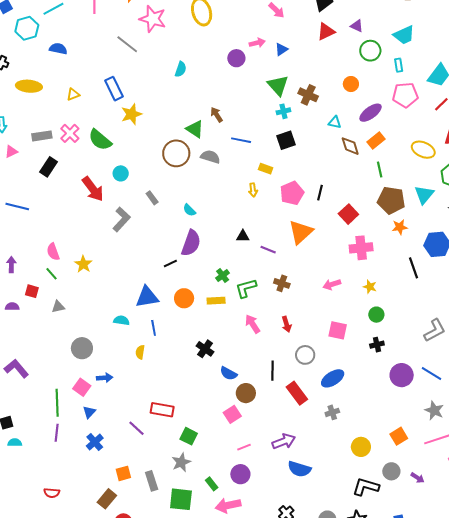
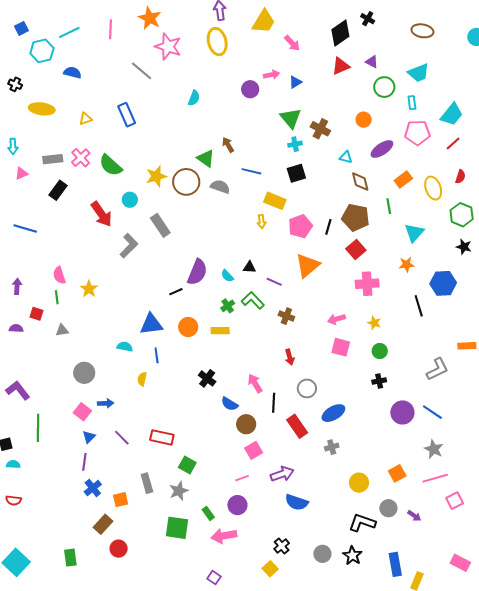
yellow star: (131, 114) -> (156, 176), moved
orange rectangle: (376, 141) -> (403, 179), moved
yellow ellipse: (423, 150) -> (433, 188), turned 45
yellow rectangle: (266, 169) -> (275, 201), size x1.5
cyan triangle: (424, 195) -> (414, 233), moved
gray rectangle: (152, 198) -> (160, 225), size x1.6
brown pentagon: (391, 200) -> (356, 217), moved
cyan semicircle: (189, 210) -> (227, 276), moved
green line: (52, 274) -> (57, 297), turned 32
green L-shape: (246, 288) -> (253, 300), moved, turned 60
pink arrow: (253, 324) -> (255, 383), moved
pink square: (338, 330) -> (341, 347), moved
green line: (57, 403) -> (38, 428), moved
pink square: (232, 414) -> (254, 450), moved
purple line: (137, 428) -> (122, 438), moved
purple line: (57, 433) -> (84, 462), moved
blue cross: (95, 442) -> (93, 488), moved
gray rectangle: (152, 481) -> (147, 483), moved
red semicircle: (52, 493) -> (14, 500), moved

